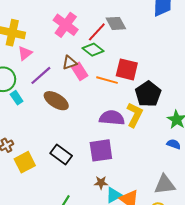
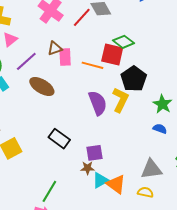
green diamond: (93, 50) -> (124, 42), moved
pink rectangle: (80, 71) -> (65, 57), turned 30
purple semicircle: (112, 118) -> (98, 103), turned 65
purple square: (101, 150) -> (95, 153), moved, size x0.7
black rectangle: (61, 154) -> (59, 139), moved

